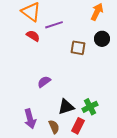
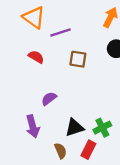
red semicircle: (33, 36) -> (36, 57), moved
brown square: (78, 48) -> (78, 59), moved
purple arrow: (30, 119) -> (33, 126), moved

